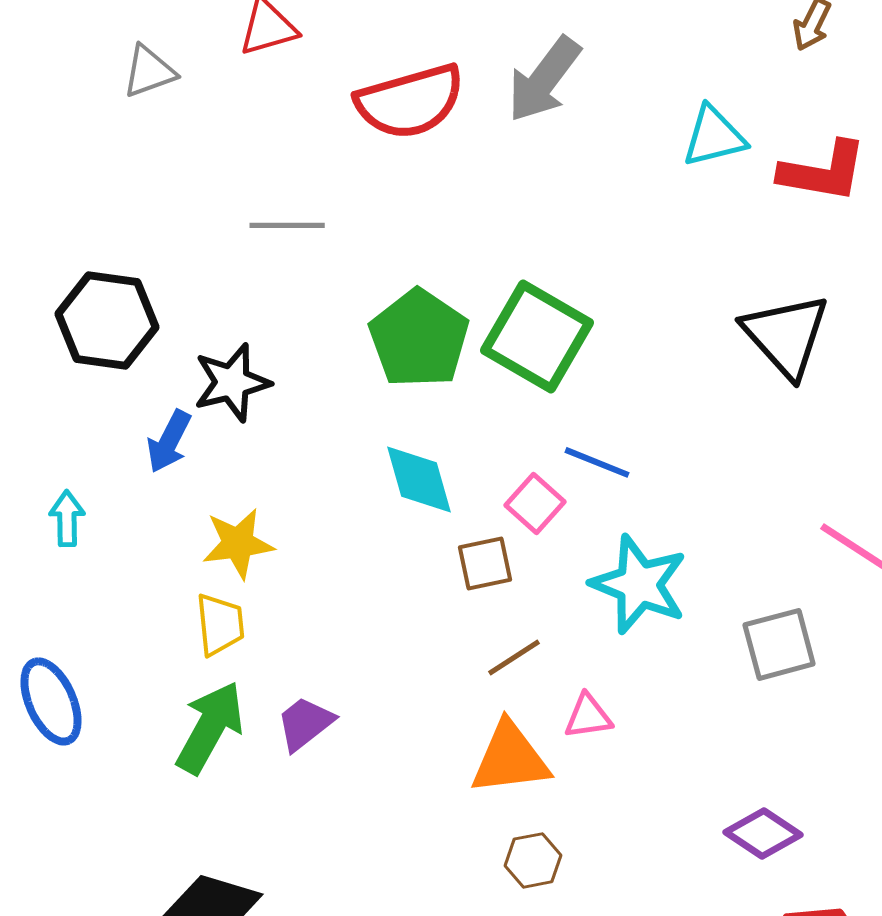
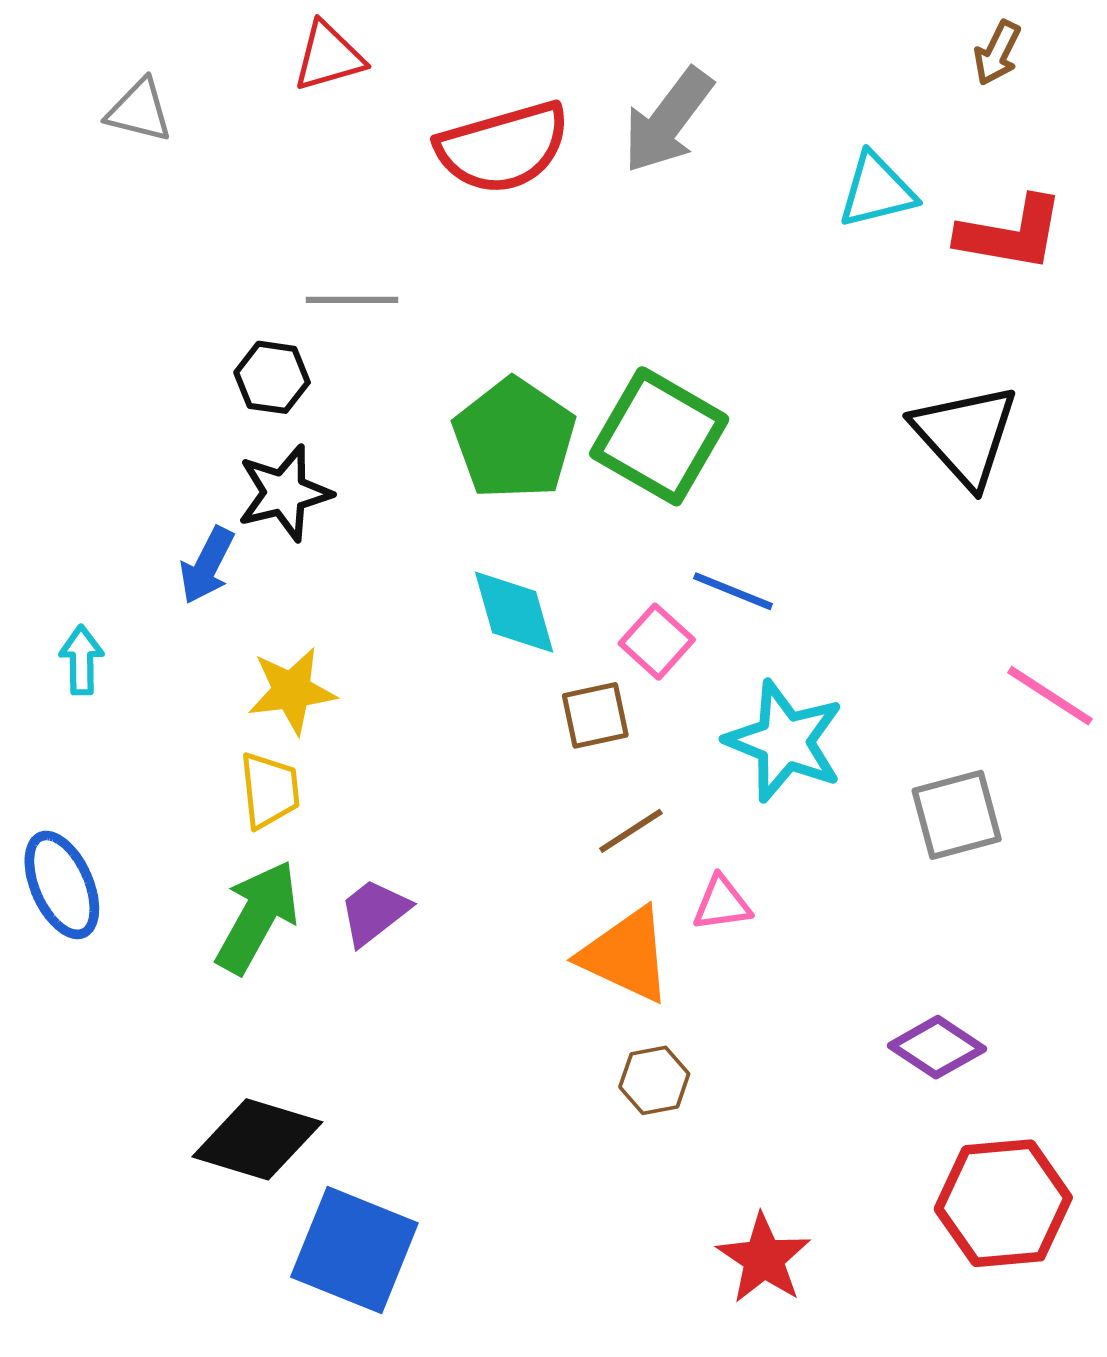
gray triangle: (149, 71) -> (139, 111), moved, turned 34
black hexagon: (107, 320) -> (272, 377), moved, size x0.6
orange triangle: (510, 758) -> (626, 955), turned 32

